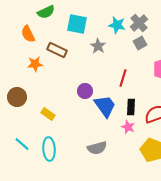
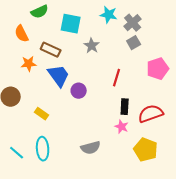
cyan star: (117, 25) -> (109, 15), moved
blue trapezoid: (105, 106) -> (59, 76), moved
cyan line: (22, 144) -> (17, 153), moved

